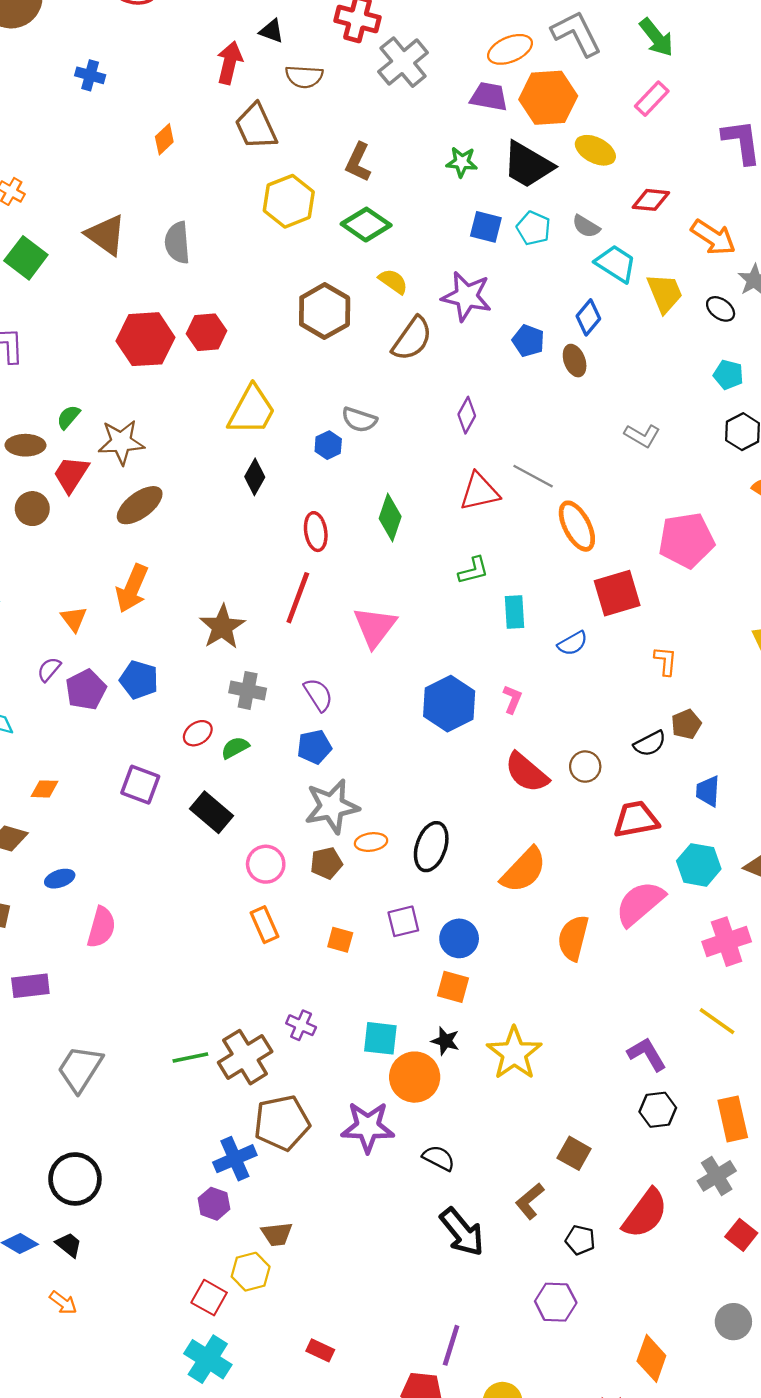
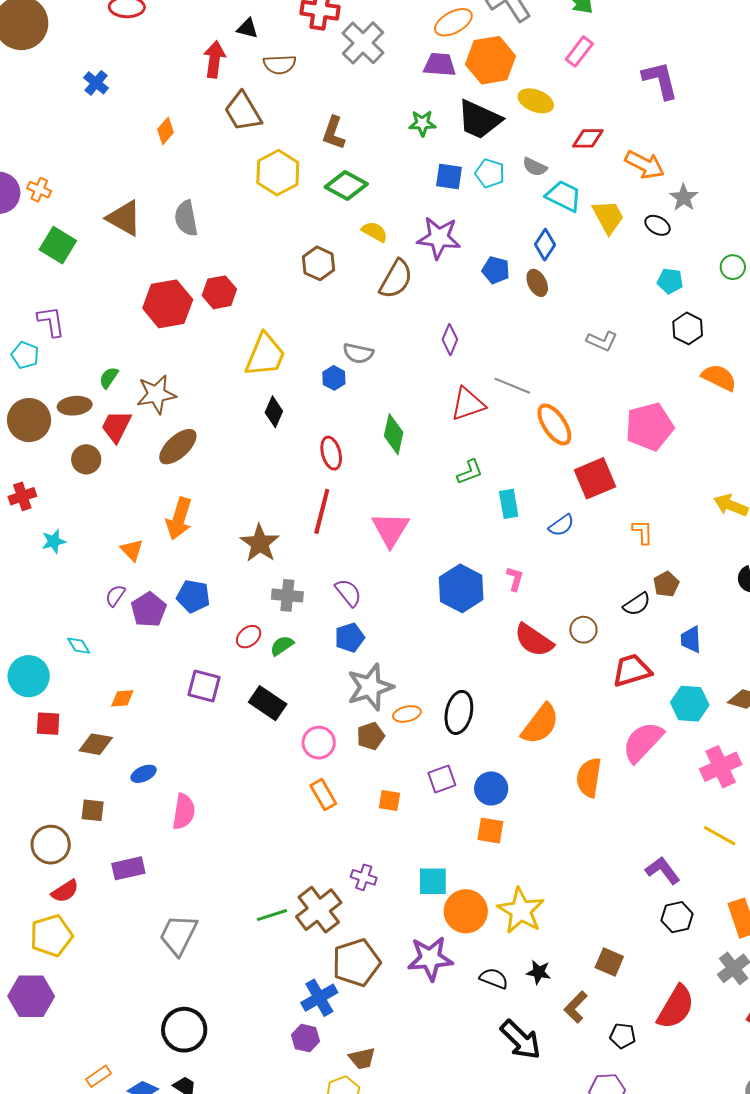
blue cross: (90, 75) -> (96, 83), turned 30
brown hexagon: (325, 311) -> (319, 263), size x0.7
black star: (445, 1041) -> (539, 972), moved
yellow star: (514, 1053) -> (521, 911), moved

